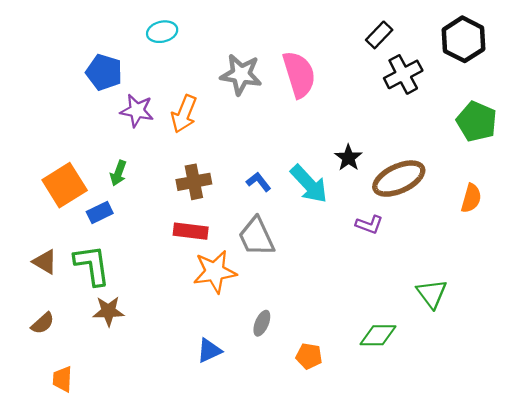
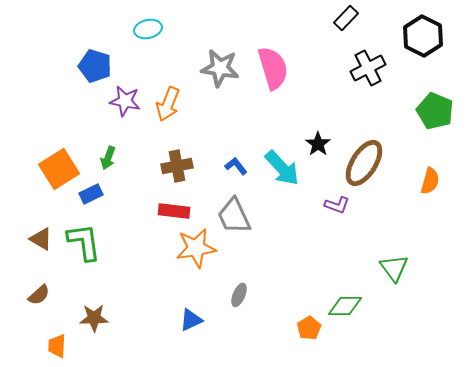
black rectangle: (379, 35) -> (346, 18), moved
brown ellipse: (399, 179) -> (364, 163), turned -33
brown star: (108, 311) -> (94, 318), moved
orange pentagon: (309, 356) -> (309, 328), moved, turned 30

